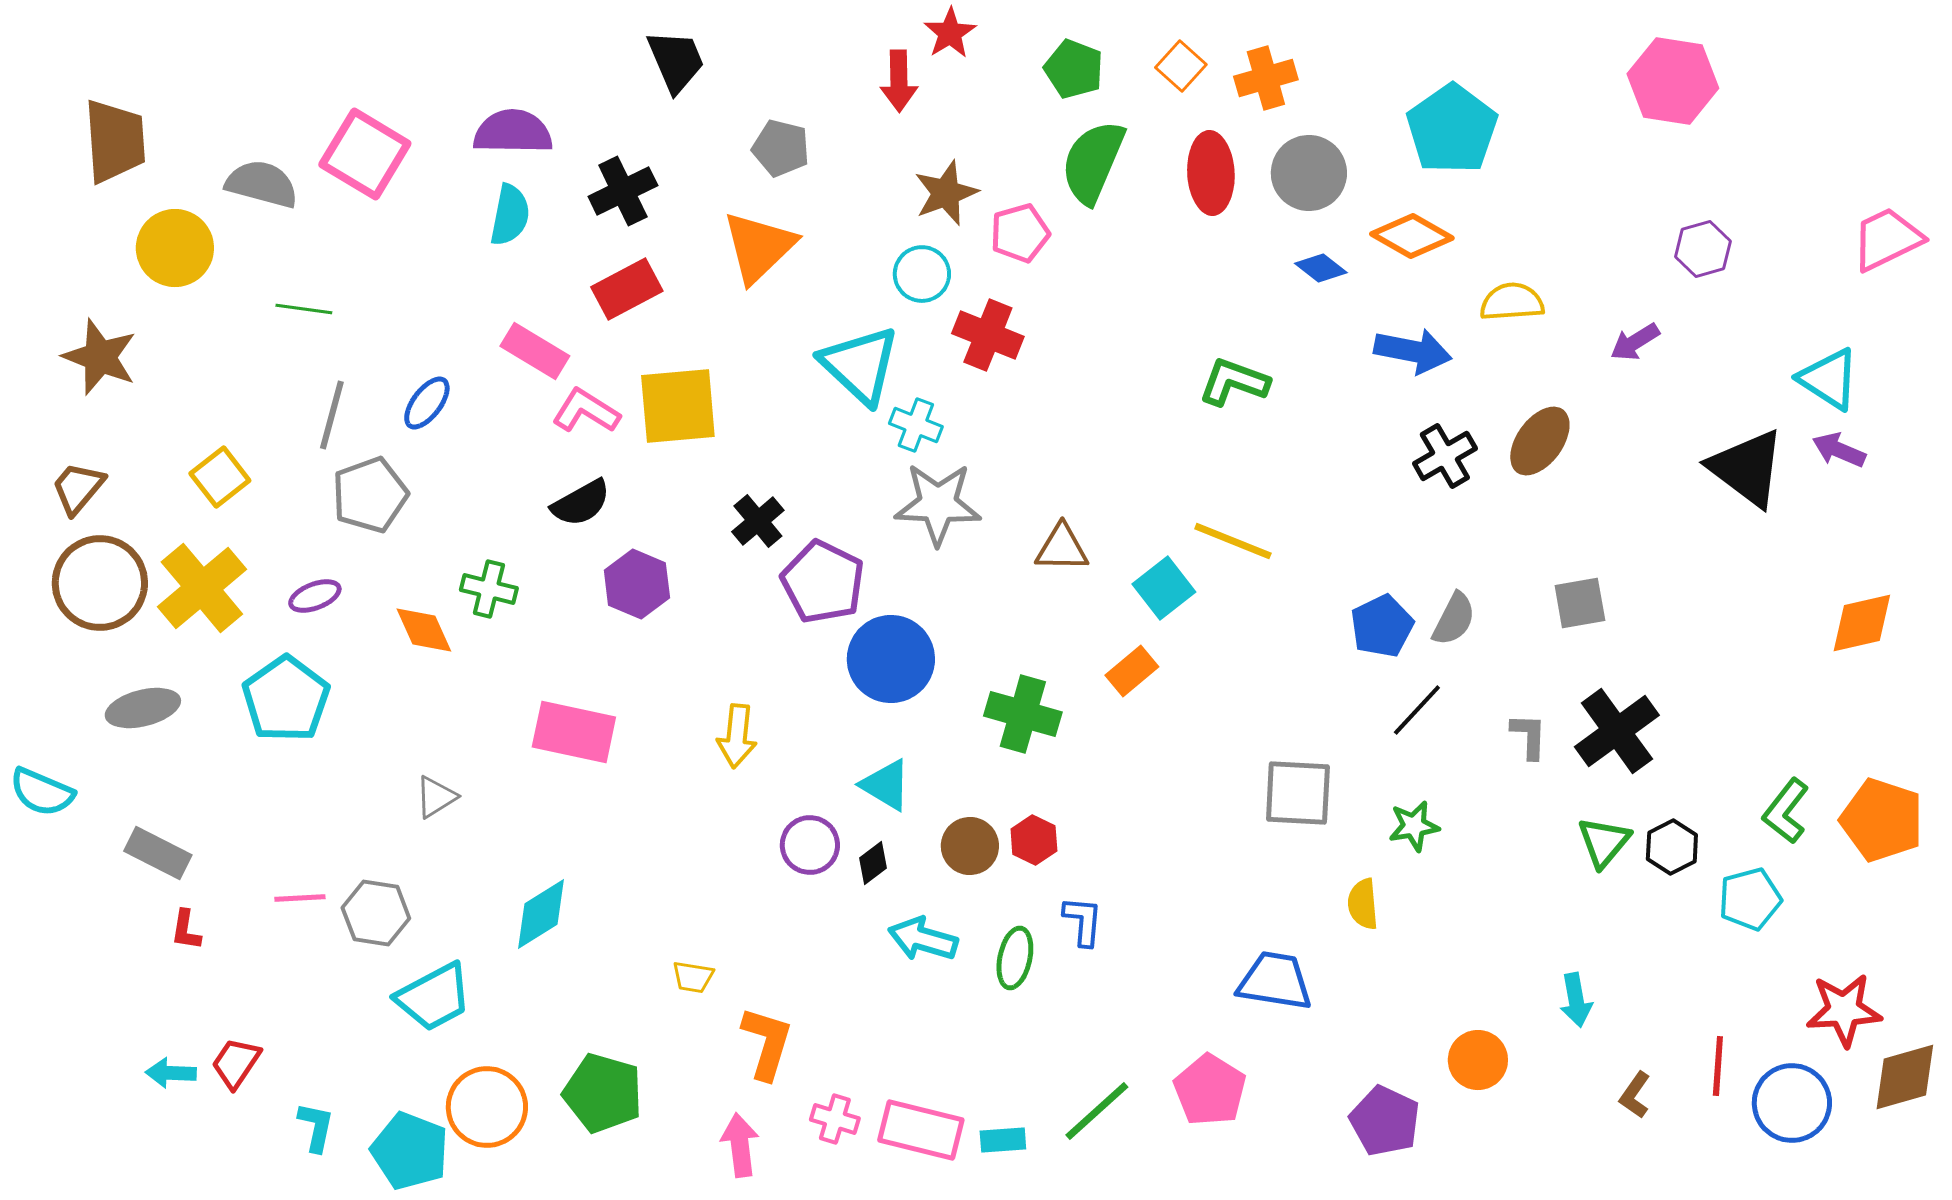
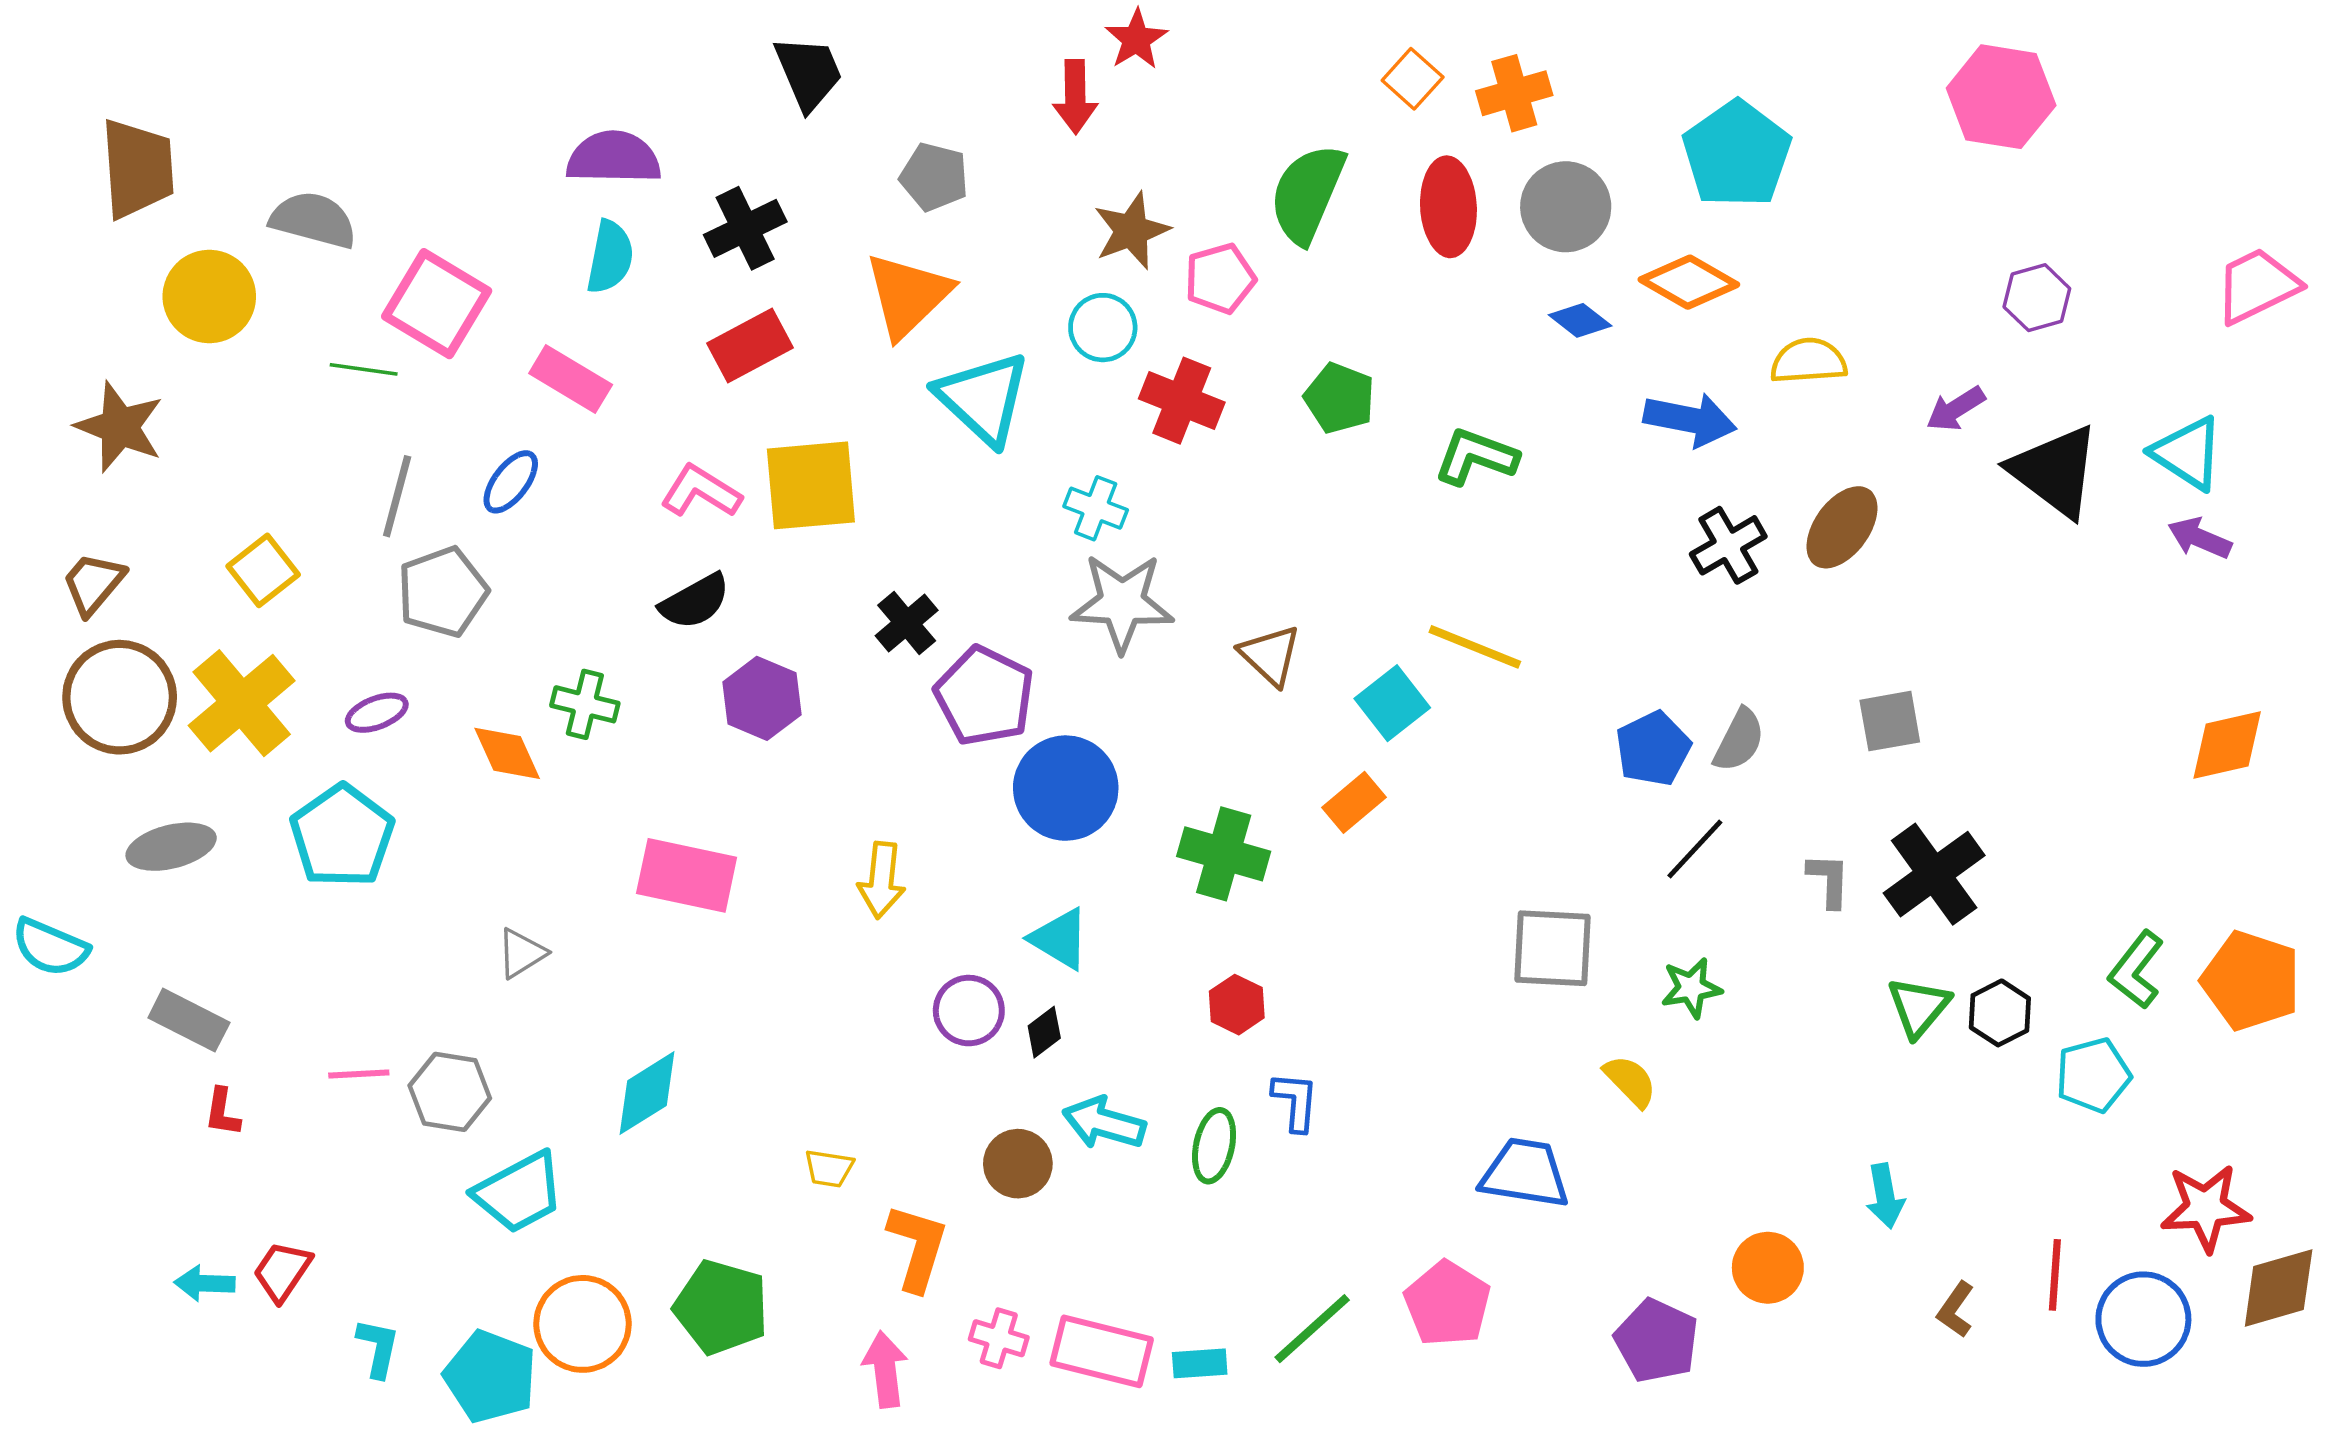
green pentagon: (1074, 69) -> (1340, 398), moved
pink square: (365, 154) -> (437, 304), moved
pink rectangle: (535, 351) -> (571, 379), moved
cyan triangle: (860, 365) -> (983, 398), moved
black triangle: (1747, 468) -> (2055, 471), moved
brown triangle: (1062, 548) -> (1270, 655), turned 42
brown circle: (970, 846) -> (1018, 1164), moved
yellow semicircle: (1363, 904) -> (1630, 1081), turned 141

